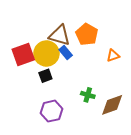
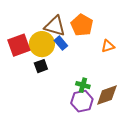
purple hexagon: (51, 111) -> (82, 101), moved

